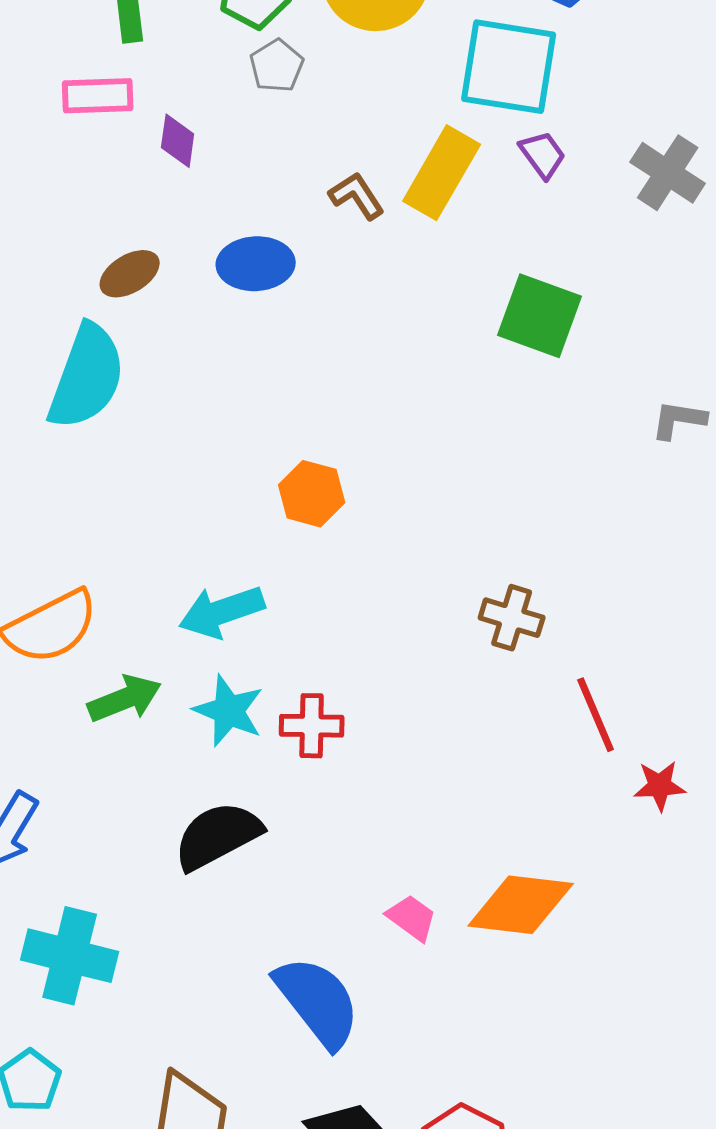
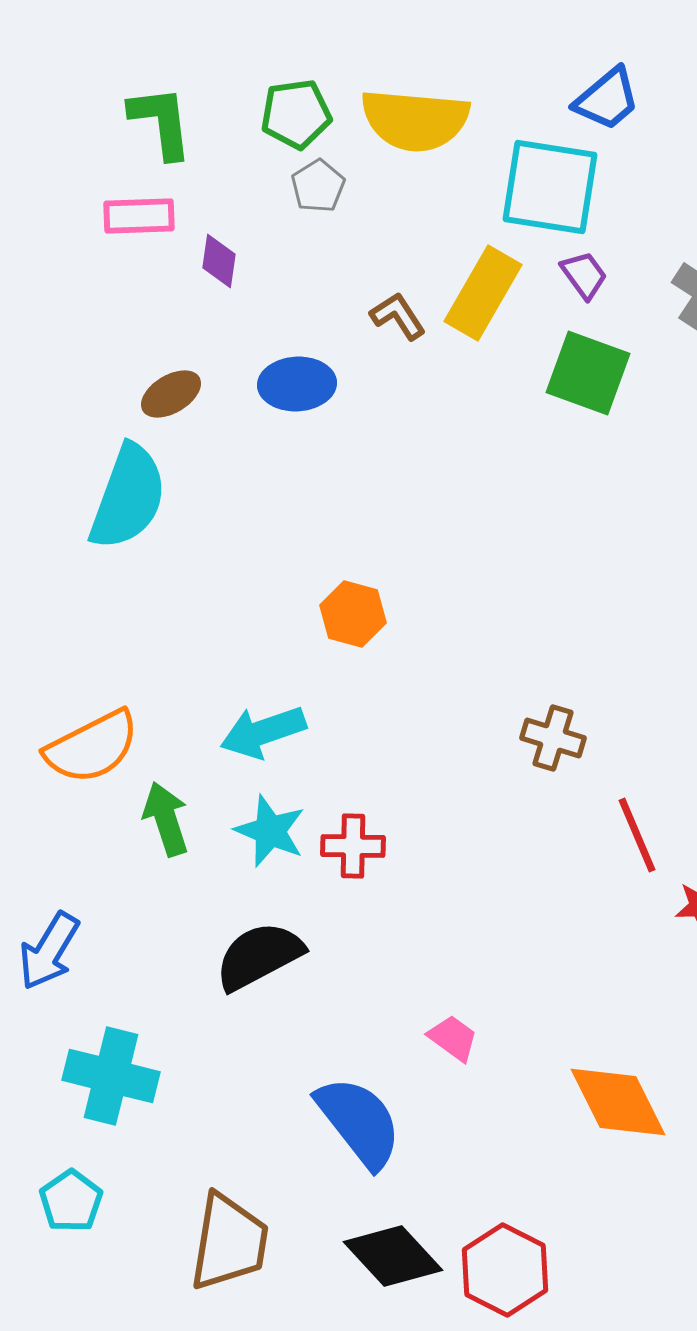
green square: (540, 316) -> (588, 373), moved
green arrow: (125, 699) -> (166, 819), turned -86
orange diamond: (521, 905) -> (618, 1102), moved, turned 57

